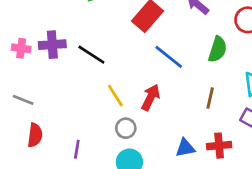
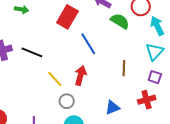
green semicircle: (218, 49) -> (120, 21), moved, turned -66
blue line: (169, 57) -> (88, 44), turned 30
red cross: (219, 146) -> (147, 100), moved

